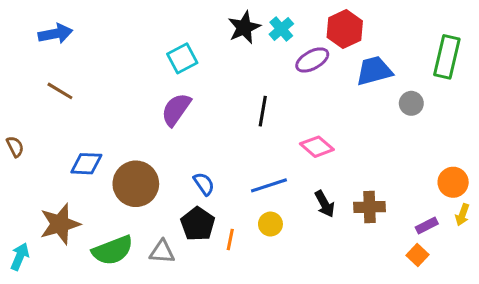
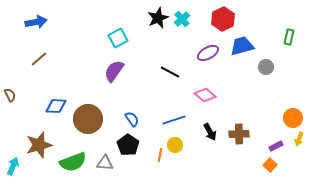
green rectangle: (447, 57) -> (289, 37), size x0.6
purple ellipse: (312, 60) -> (208, 53), moved
brown line: (60, 91) -> (39, 59), turned -72
black line: (263, 111) -> (170, 72), turned -72
orange line: (230, 239) -> (160, 155), moved

